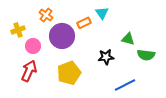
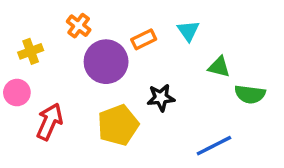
cyan triangle: (102, 13) -> (188, 31), moved
pink circle: (33, 46) -> (17, 93), moved
black star: (106, 57) -> (161, 98), moved

